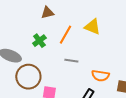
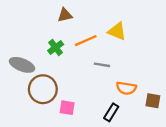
orange line: (65, 35) -> (86, 41), turned 36
gray line: (71, 61) -> (102, 65), moved

